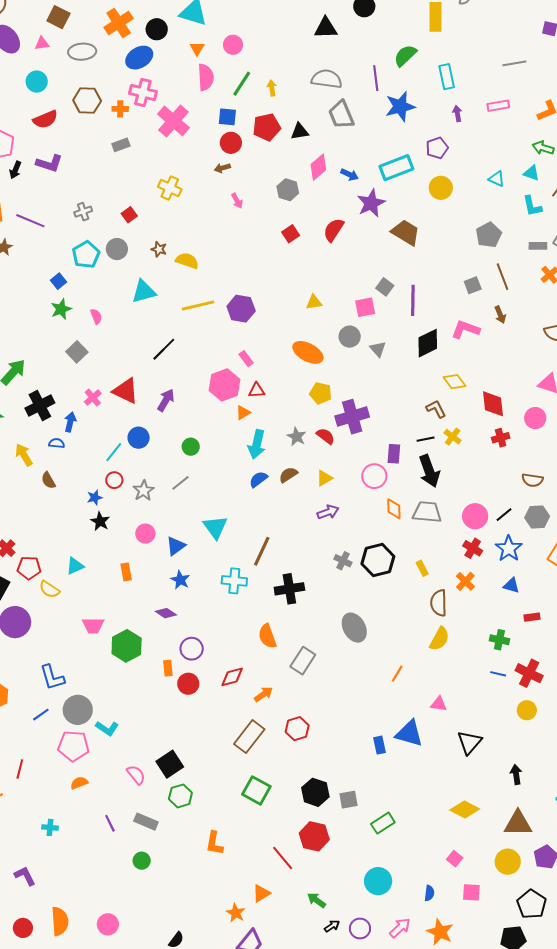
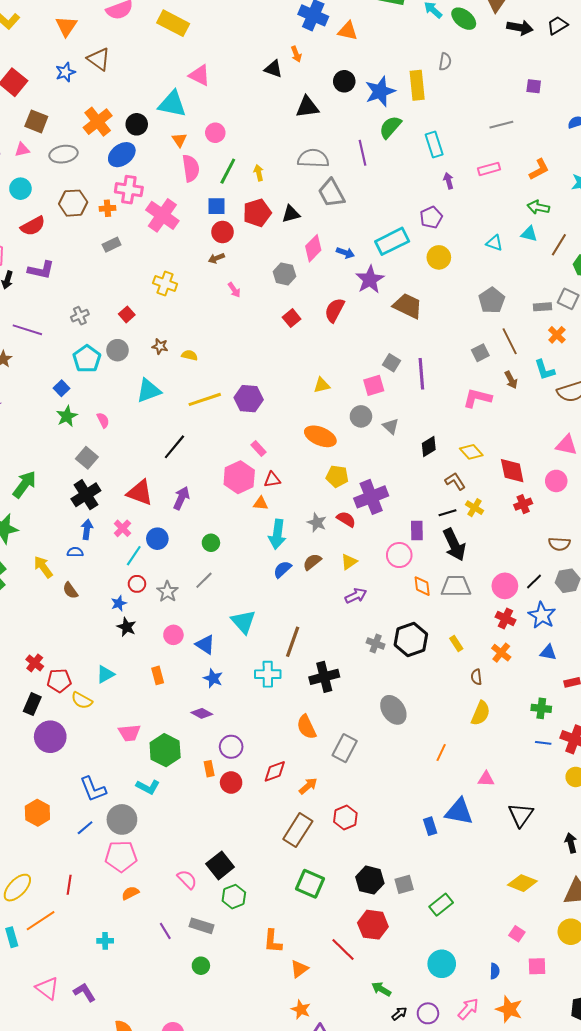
blue star: (400, 107) -> (380, 91), moved
cyan L-shape: (532, 206) -> (545, 370), moved
yellow semicircle: (187, 261) -> (190, 355), size x0.7
black diamond: (428, 343) -> (429, 446), moved, size x0.7
pink cross: (93, 398) -> (122, 528), moved
black cross: (40, 406) -> (86, 495), moved
orange triangle: (243, 413) -> (261, 503), turned 42
blue triangle: (176, 546) -> (205, 645), turned -45
brown semicircle: (439, 603) -> (476, 677), size x0.6
cyan L-shape: (107, 728) -> (148, 787), moved
orange triangle: (261, 893) -> (299, 969), moved

